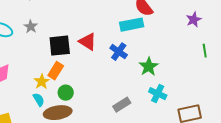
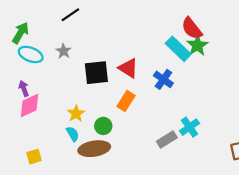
cyan rectangle: (132, 25) -> (178, 49), turned 55
green star: (149, 67) -> (197, 45), moved
orange rectangle: (56, 71) -> (126, 101), moved
cyan cross: (158, 94) -> (189, 127), moved, turned 30

